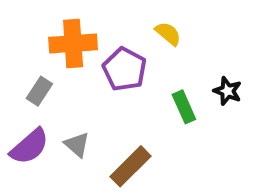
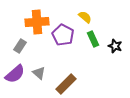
green rectangle: (184, 107) -> (93, 39), moved

